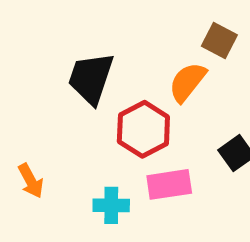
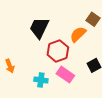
pink rectangle: (169, 184) -> (65, 75), turned 36

